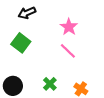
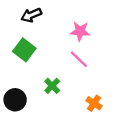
pink star: (69, 27) -> (80, 31), turned -30
green cross: (50, 84) -> (52, 86), moved

